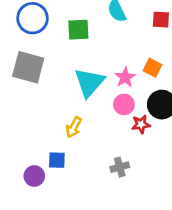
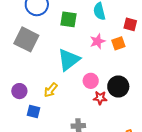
orange square: (153, 68) -> (118, 43), moved, turned 32
pink star: (125, 77) -> (98, 41), moved
purple circle: (34, 176) -> (19, 91), moved

